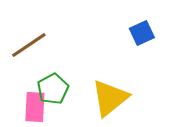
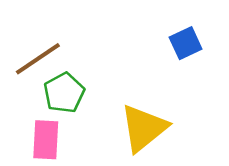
green pentagon: (53, 89) -> (64, 93), moved

